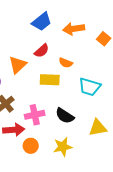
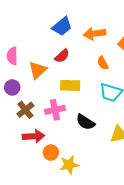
orange semicircle: (66, 63) -> (103, 63), moved, turned 40
pink cross: (35, 115) -> (55, 110), moved
yellow star: (63, 147) -> (69, 165), moved

